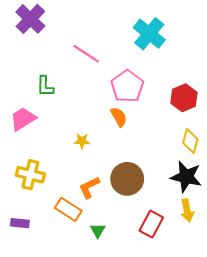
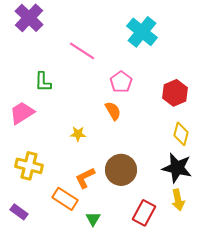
pink pentagon: (127, 86) -> (121, 82), size x0.7
purple rectangle: (20, 223) -> (19, 212), turned 30

